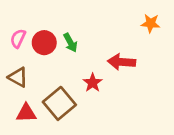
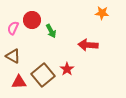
orange star: (151, 23) -> (102, 13), moved
red circle: (44, 43) -> (32, 20), moved
red star: (93, 83) -> (67, 69), moved

